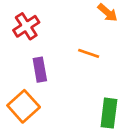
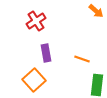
orange line: (89, 53) -> (82, 59), moved

